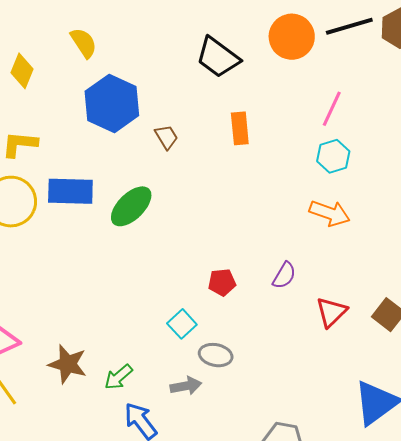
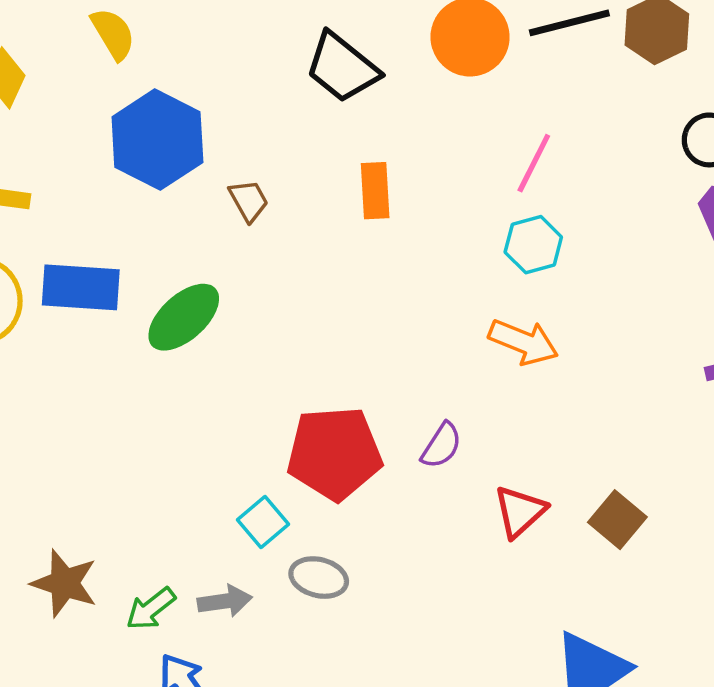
red pentagon: (222, 282) -> (334, 453), size x2.0
gray arrow: (186, 386) -> (225, 601), moved

